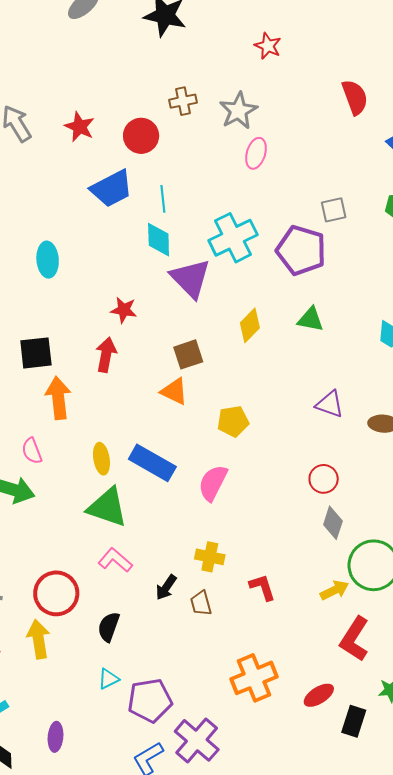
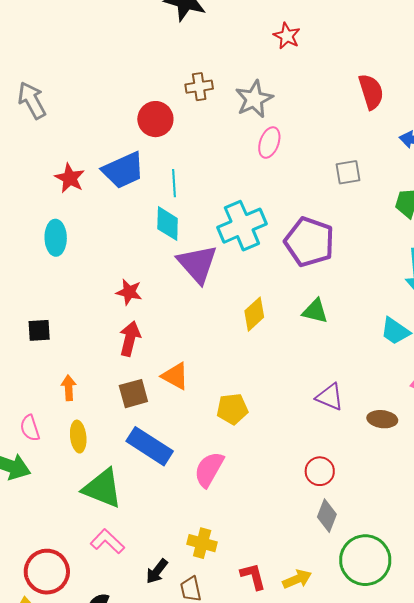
red star: (80, 127) -> (70, 178), moved
gray square: (334, 210) -> (348, 172), moved
black square: (36, 353) -> (39, 330), size x0.7
brown square: (188, 354) -> (133, 394), moved
red arrow: (106, 355) -> (130, 339), moved
orange arrow: (58, 398) -> (69, 388), moved, size x0.6
yellow ellipse: (101, 459) -> (78, 437), moved
yellow arrow: (334, 590) -> (297, 579), moved

